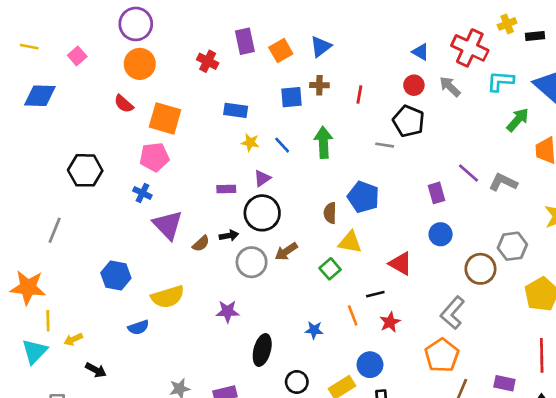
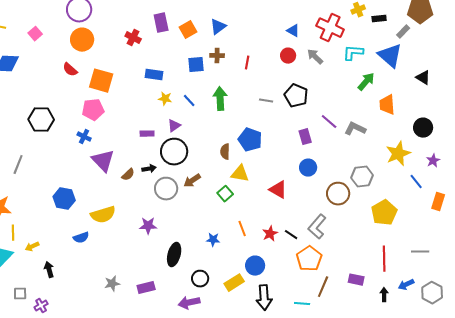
black pentagon: (409, 121) -> (296, 96), moved
black line: (375, 294) -> (291, 235), moved, turned 48
black arrow: (96, 370) -> (49, 270), turned -133

